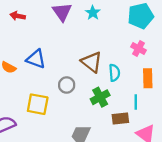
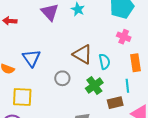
blue triangle: (36, 59) -> (32, 58), turned 42
yellow square: (38, 104) -> (22, 97), moved

